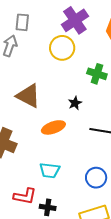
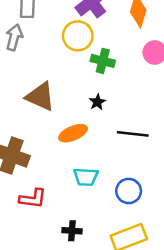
green cross: (97, 74) -> (103, 61), moved
cyan trapezoid: (50, 170) -> (86, 177), moved
red L-shape: (25, 196) -> (33, 199), moved

